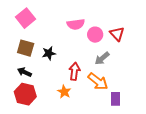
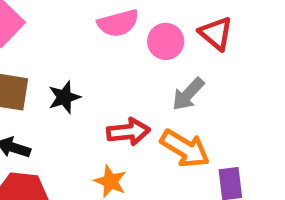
red arrow: (74, 71) -> (128, 132), turned 84

